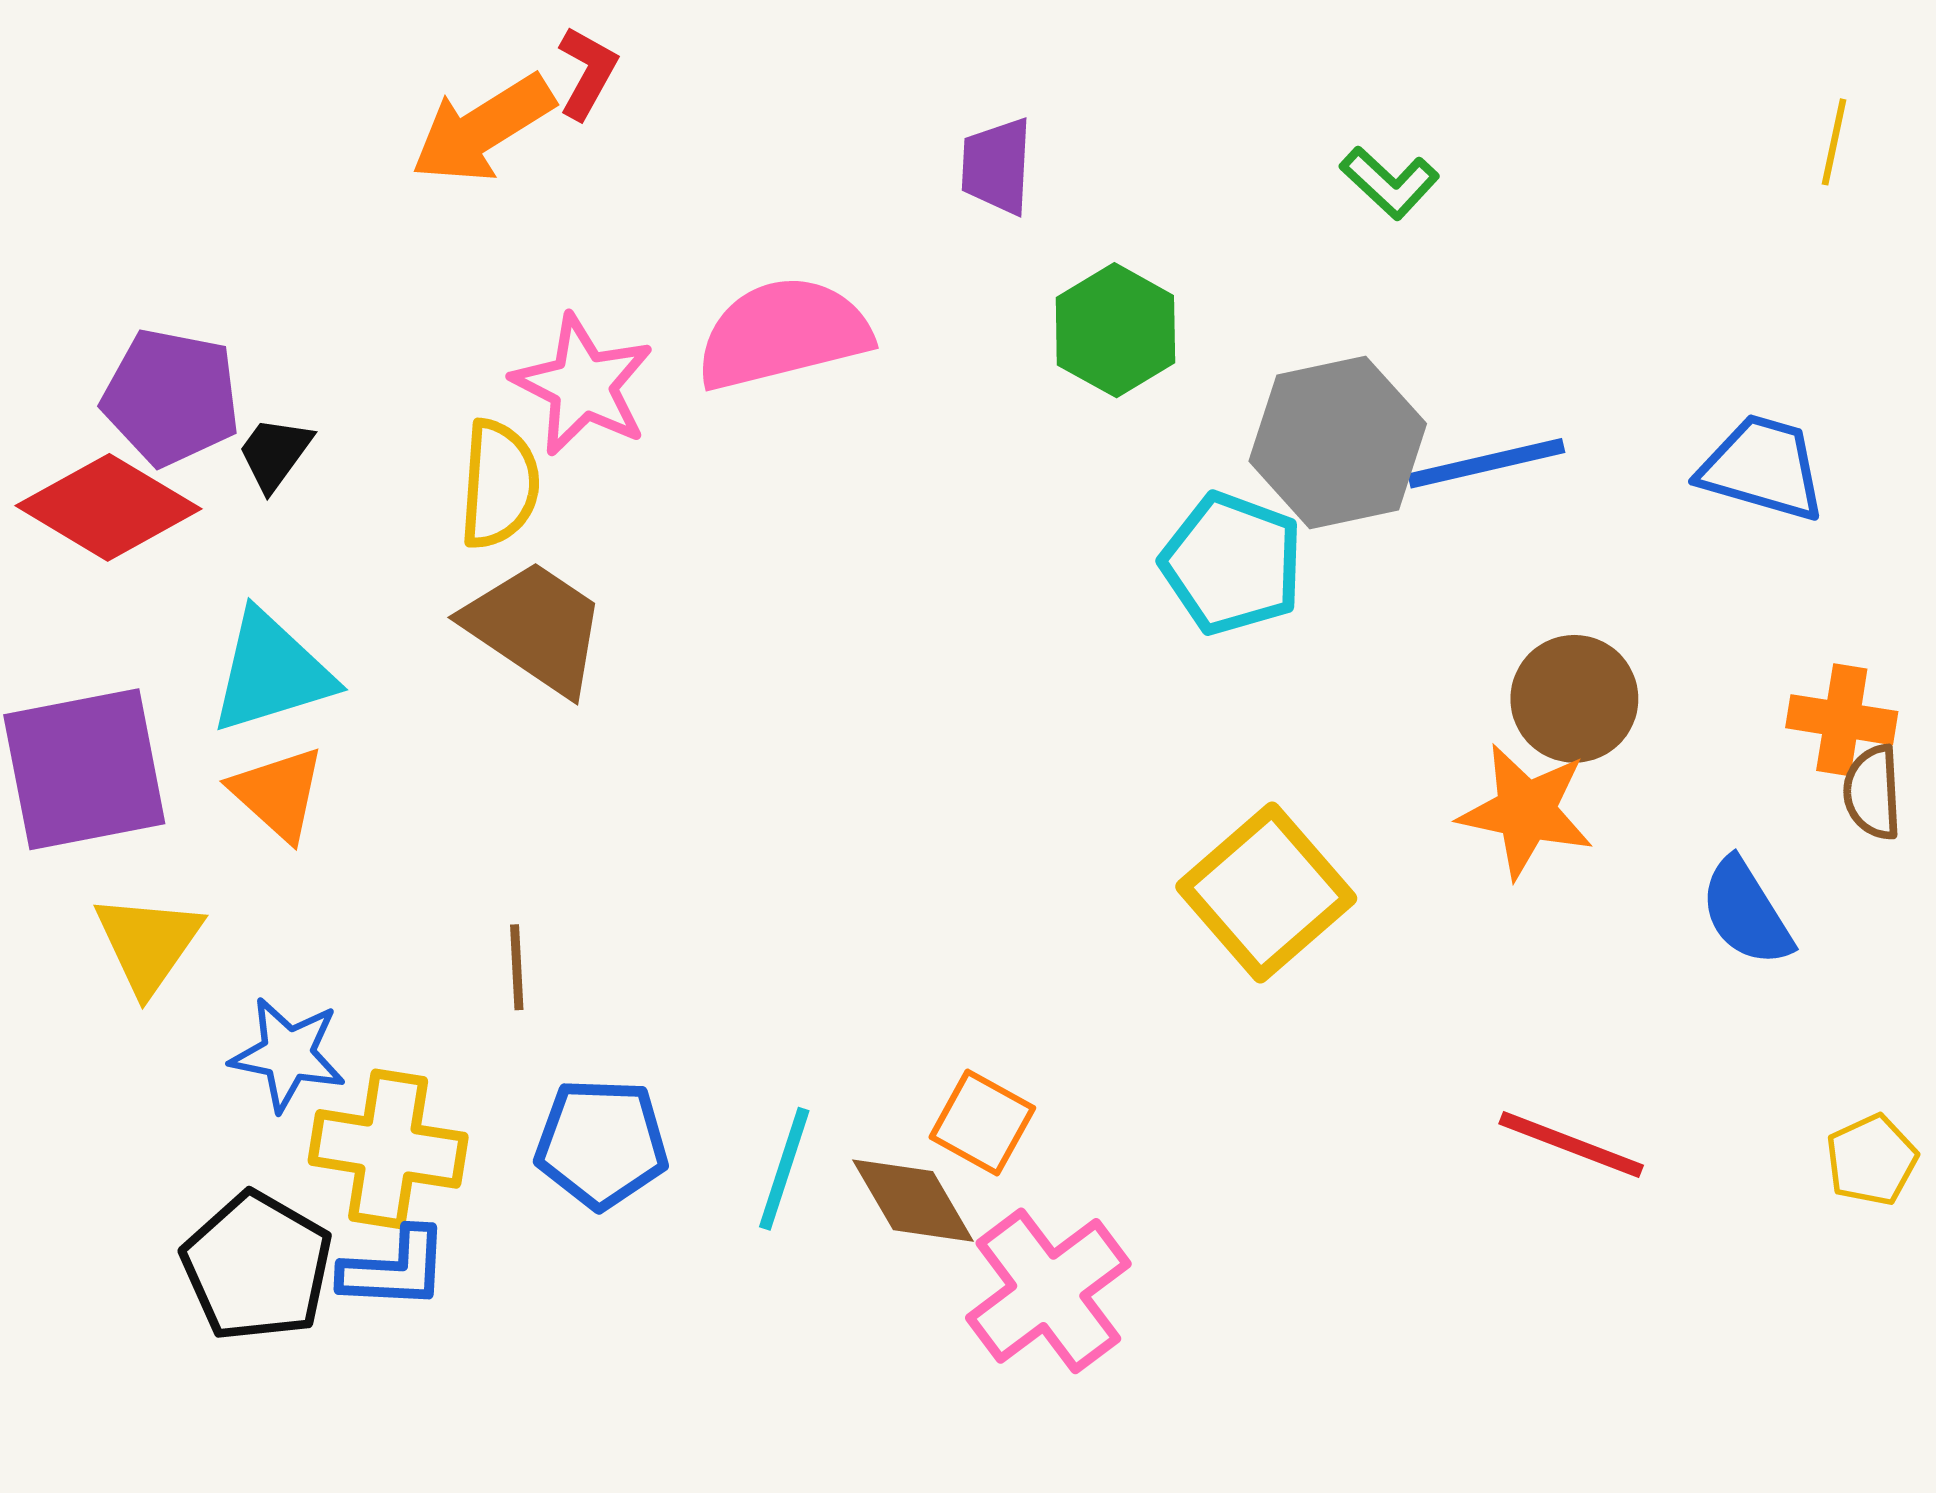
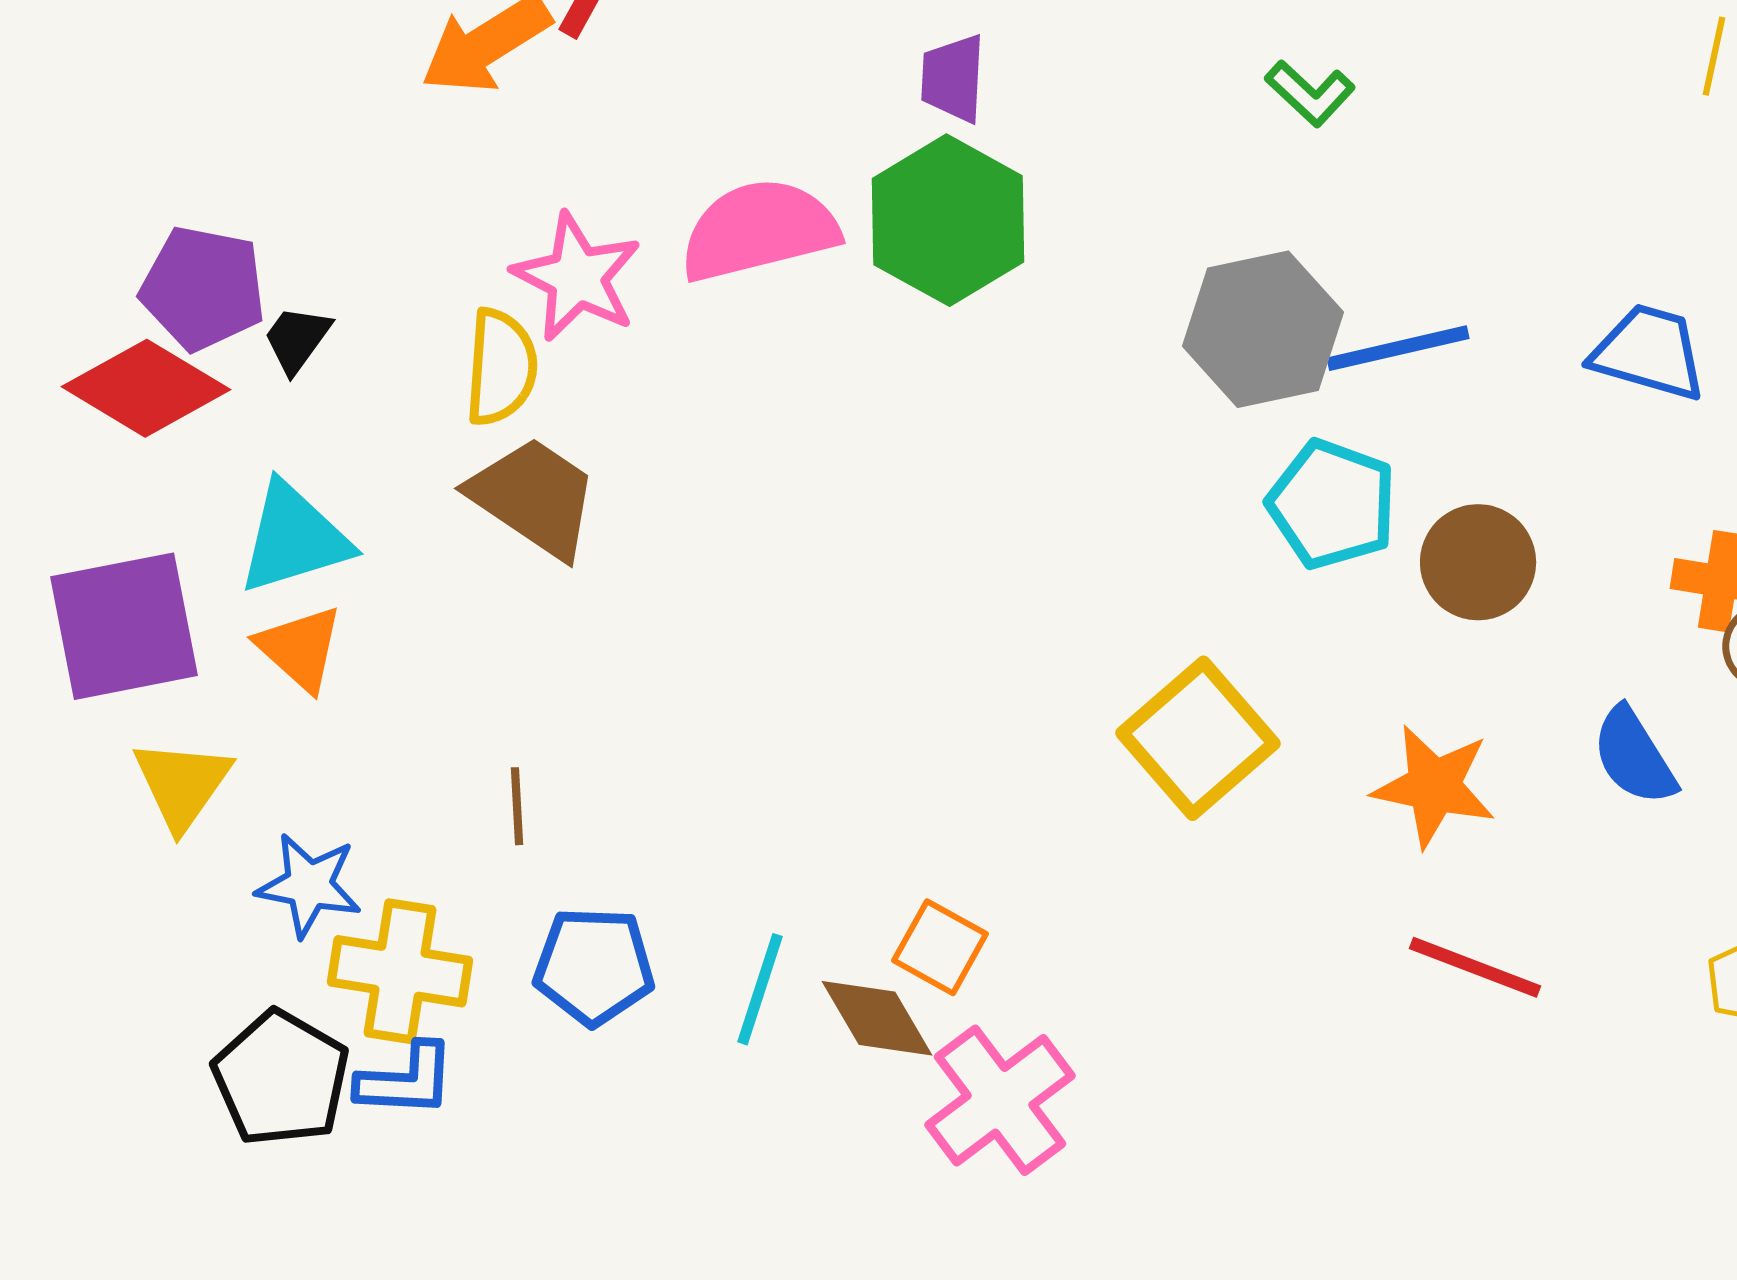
green hexagon: (1115, 330) -> (948, 220), moved, size x1.4
cyan pentagon: (1232, 563) -> (1332, 504), moved
orange star: (1526, 811) -> (1434, 786), moved

